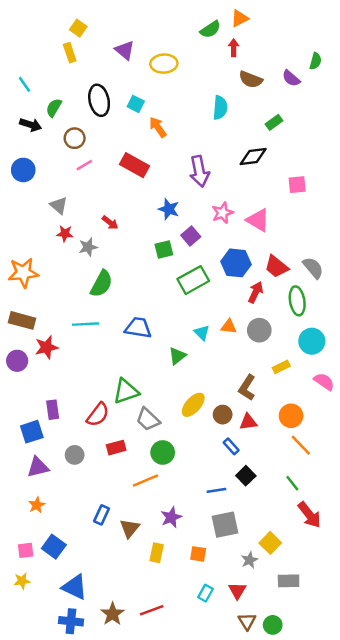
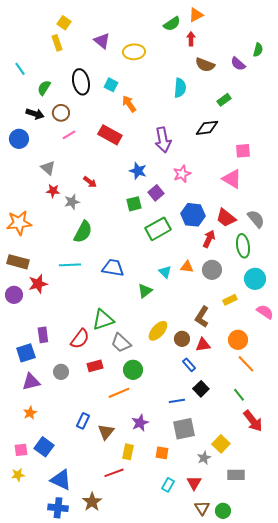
black arrow: (31, 125) -> (35, 114), moved
pink triangle: (258, 220) -> (232, 179), moved
red line: (152, 610) -> (114, 473), moved

